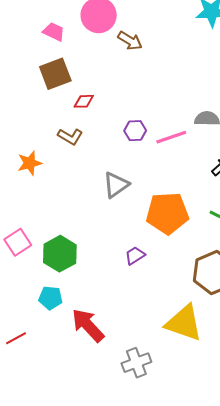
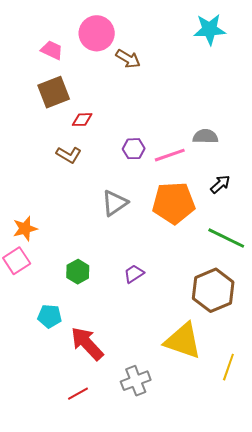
orange star: (30, 163) -> (25, 229), moved
orange pentagon: (167, 213) -> (174, 203), moved
green hexagon: (60, 254) -> (78, 272), moved, size x0.7
red line: (16, 338) -> (78, 394), moved

